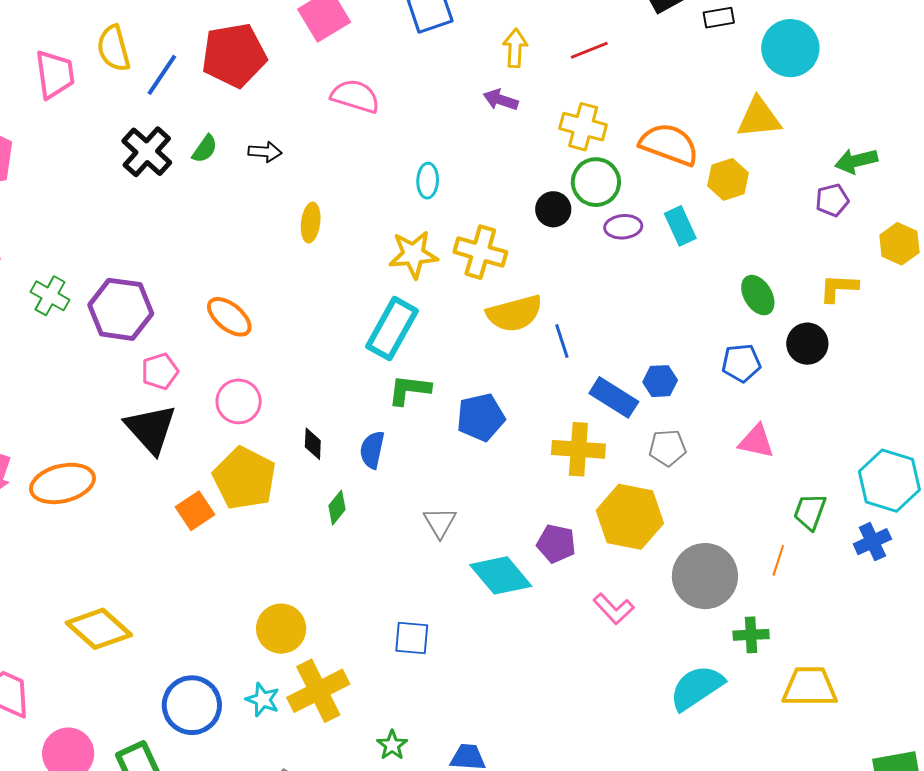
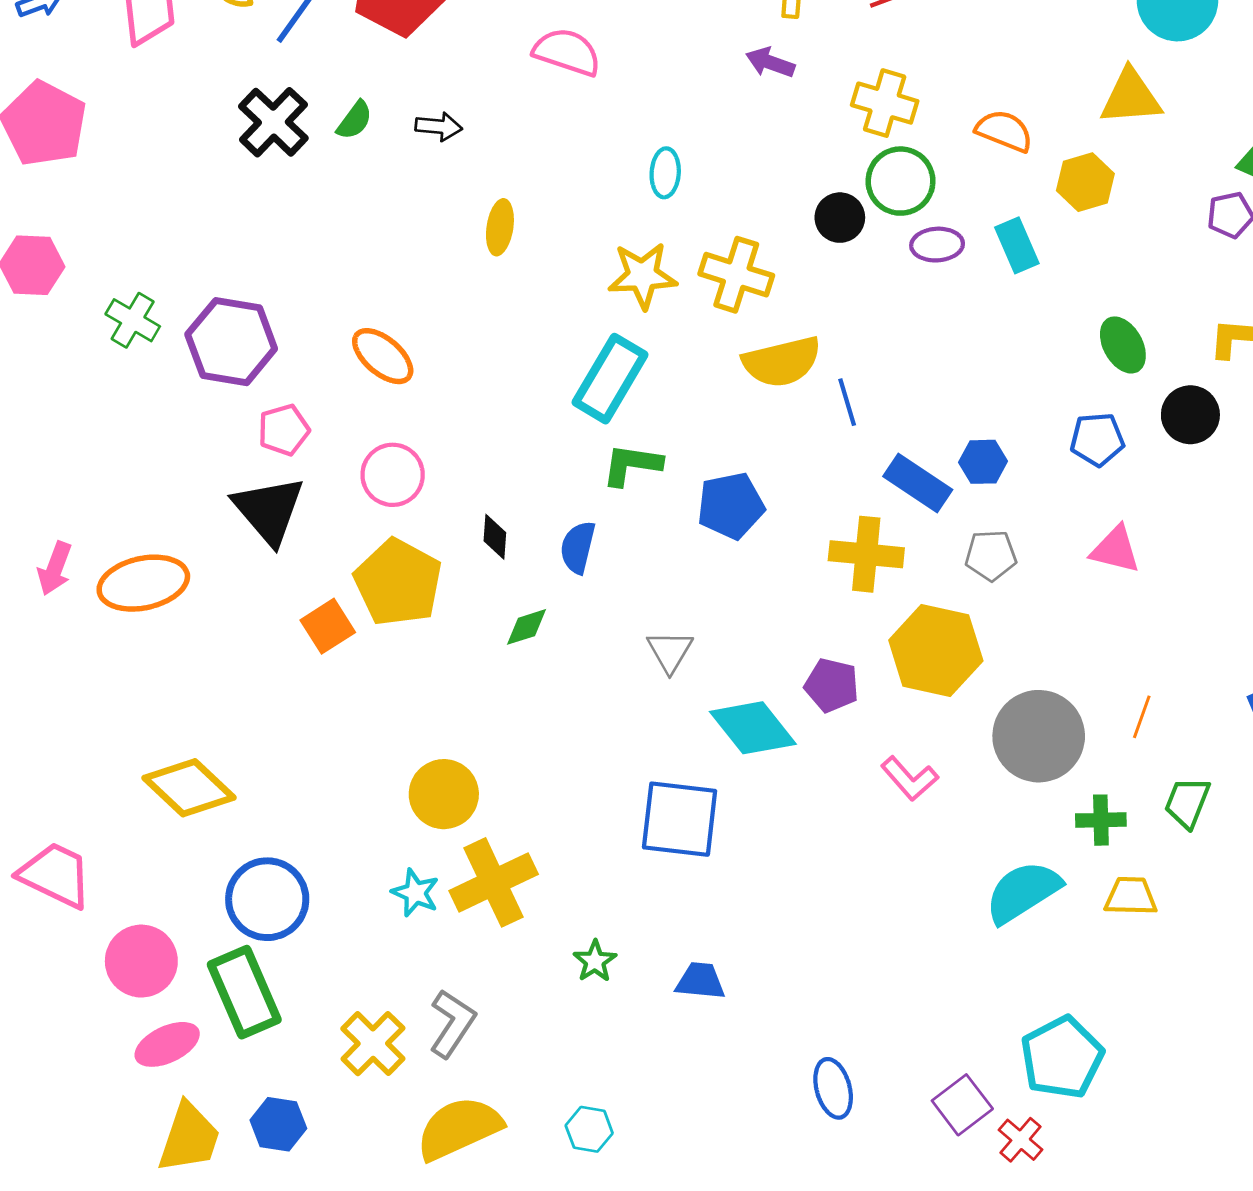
orange semicircle: (669, 144) -> (1004, 131), size x0.7
green diamond: (337, 508) -> (527, 627), turned 32
green trapezoid: (810, 512) -> (1187, 803), moved
blue square: (412, 638) -> (680, 819), moved, size x1.6
yellow trapezoid: (810, 687) -> (1131, 896), moved, size x0.7
blue circle: (192, 705) -> (267, 899), moved

